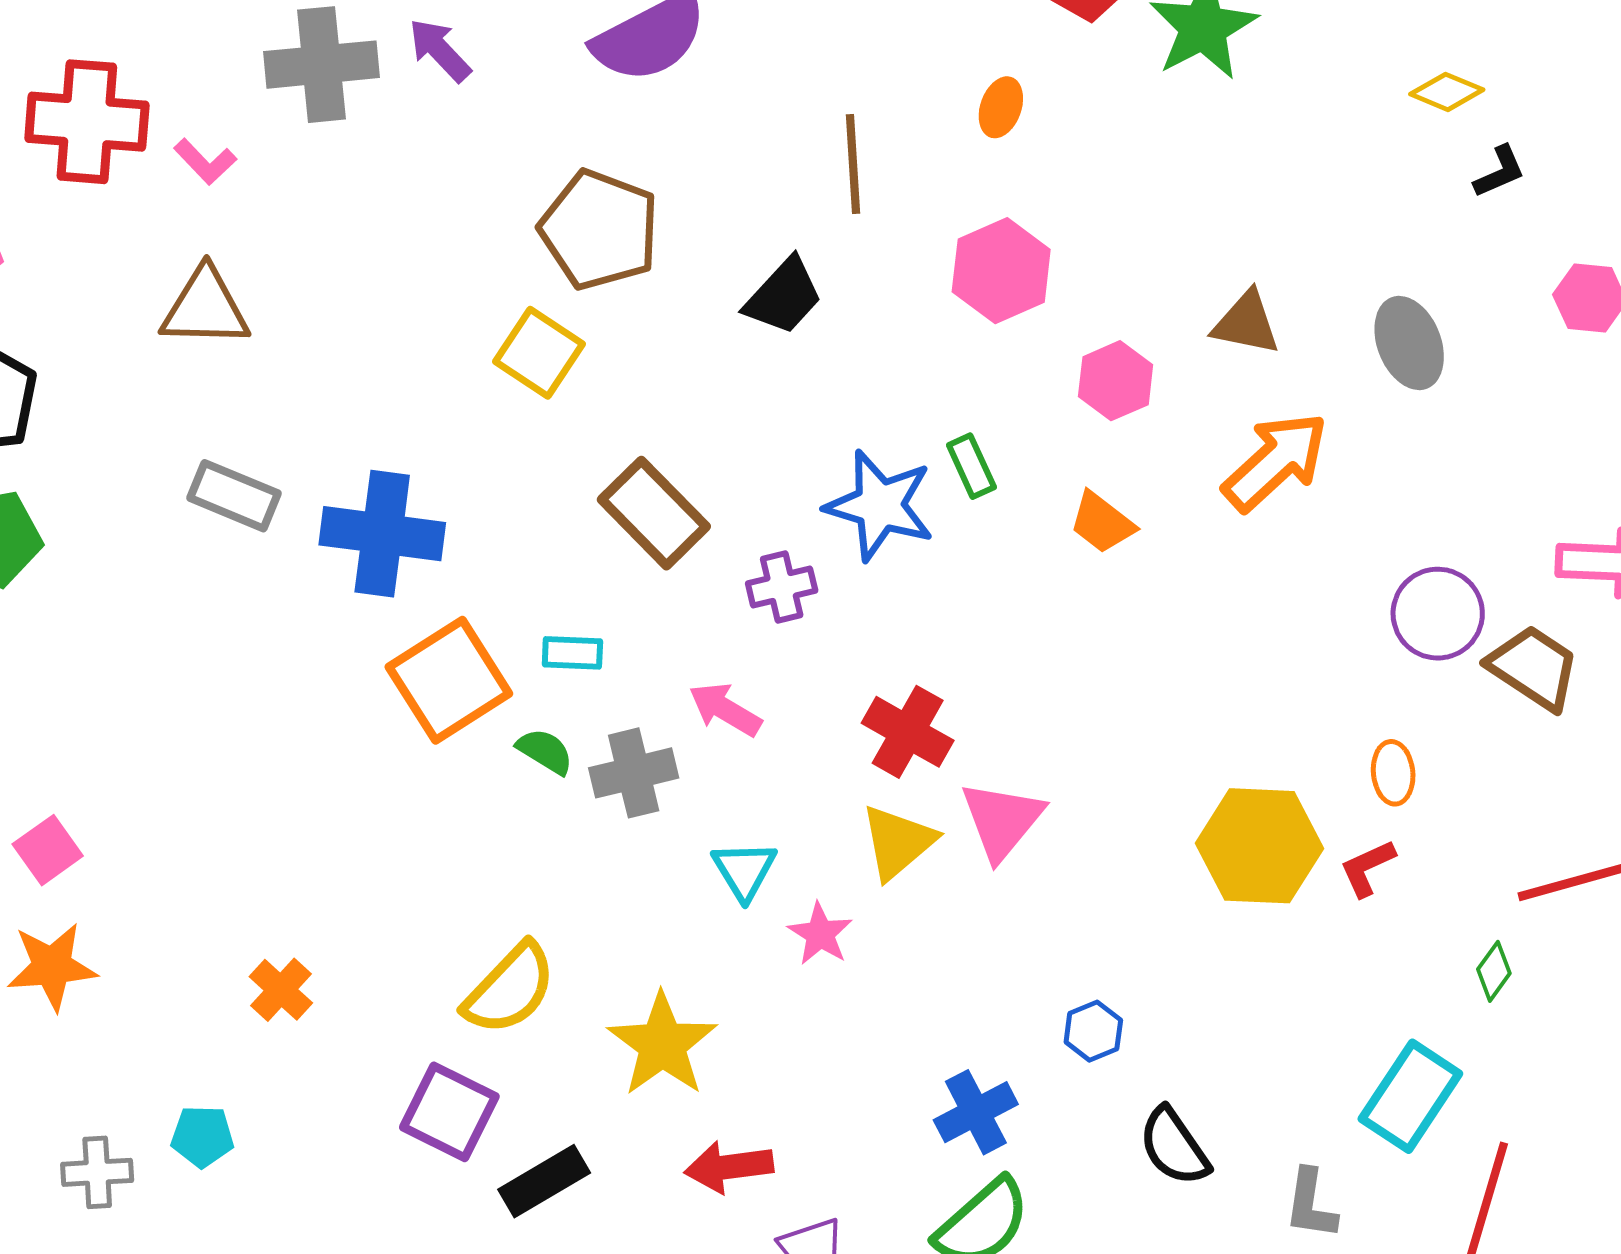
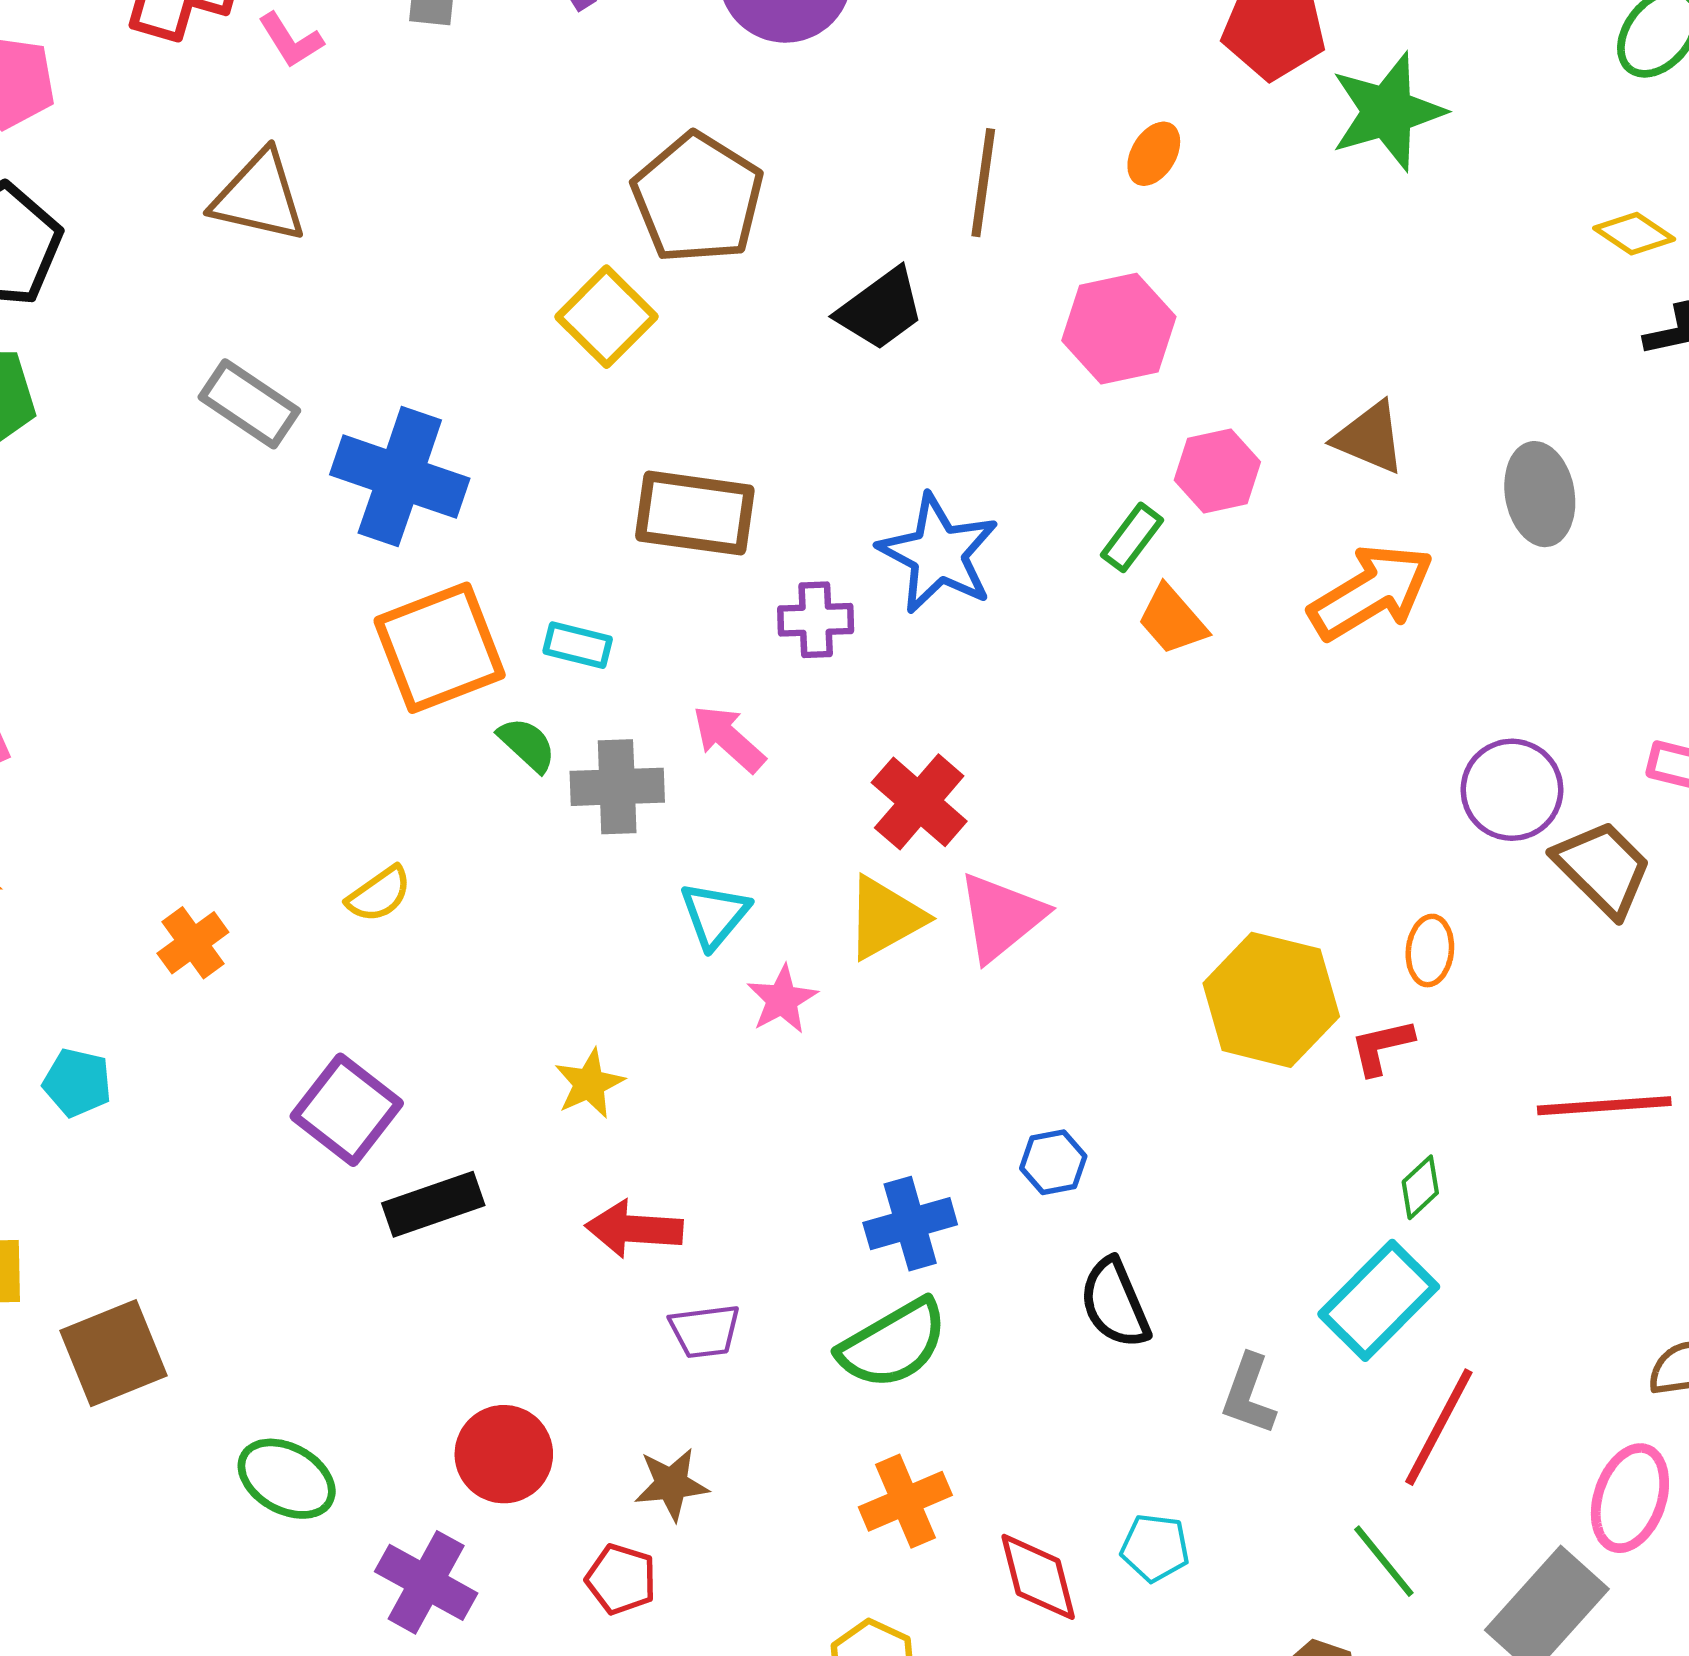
green rectangle: (971, 466) -> (1132, 537), moved, turned 50
brown rectangle: (654, 513) -> (695, 513), turned -49
green diamond: (1494, 971) -> (1420, 1187), moved
yellow semicircle: (510, 989) -> (379, 894), moved, size x0.6
yellow star: (662, 1044) -> (589, 1084), size x0.6

